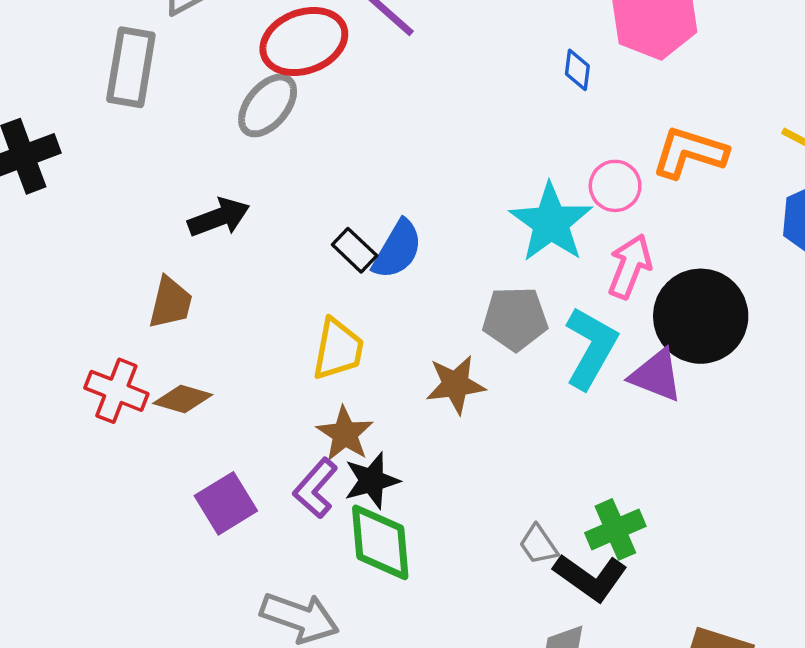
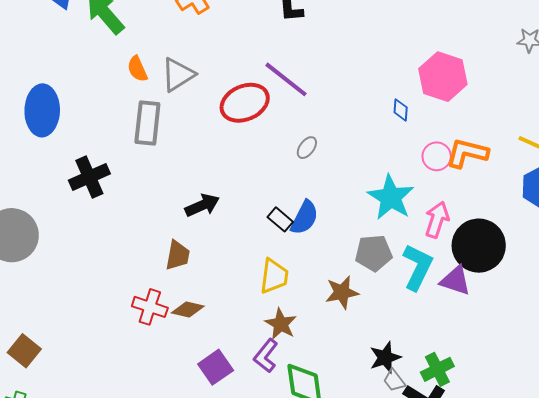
gray ellipse: (268, 105) -> (307, 148), moved, size x0.6
pink circle: (615, 186) -> (437, 156), moved
black star: (372, 481) -> (385, 358), moved

